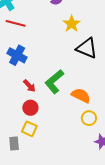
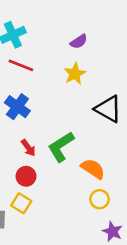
yellow star: (72, 24) -> (75, 74), moved

